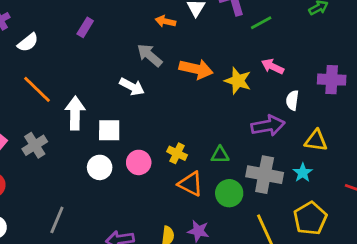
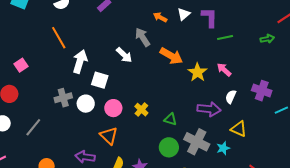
gray cross: (35, 145) -> (63, 98), moved
orange triangle: (191, 184) -> (109, 136), moved
gray line: (57, 220) -> (33, 127), moved

